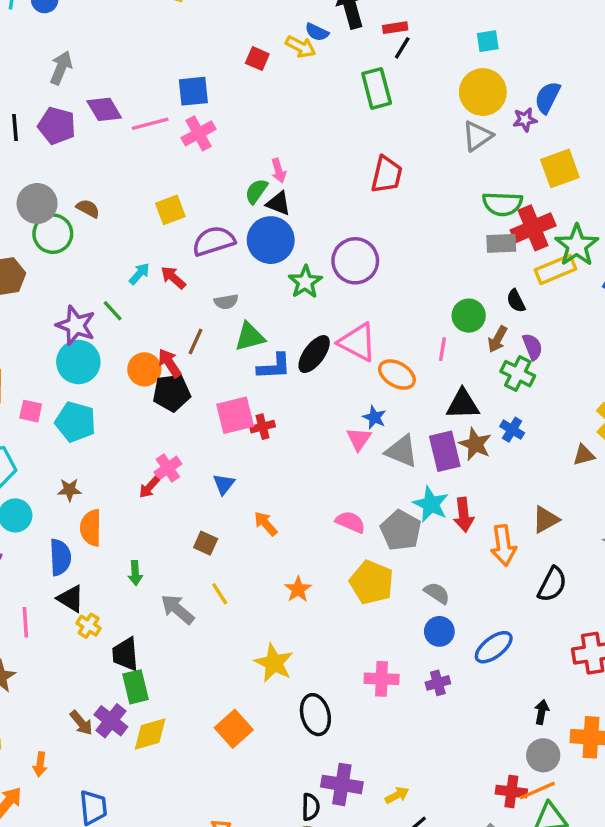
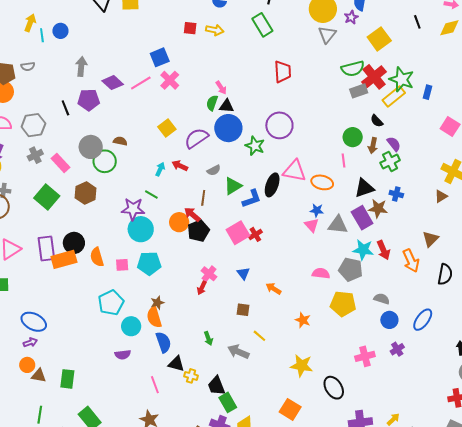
yellow arrow: (301, 47) -> (215, 30), moved
green cross: (518, 374) -> (390, 162), turned -36
orange semicircle: (91, 528) -> (154, 317), moved

